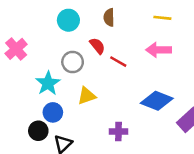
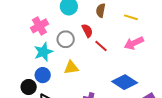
yellow line: (162, 18) -> (131, 17), moved
pink cross: (16, 49) -> (39, 26), moved
pink arrow: (159, 50) -> (134, 43), turned -36

